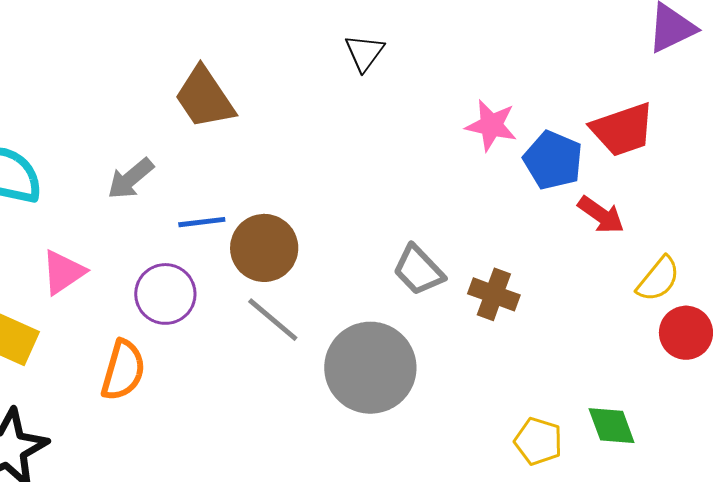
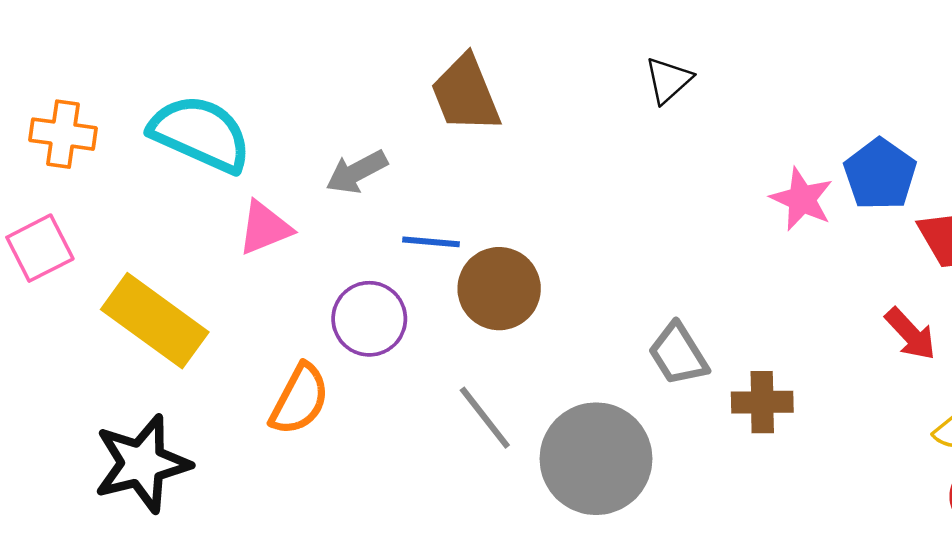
blue pentagon: (553, 160) -> (880, 174), moved
pink triangle: (63, 272) -> (265, 228), moved
brown cross: (494, 294) -> (762, 402), turned -33
gray line: (273, 320) -> (485, 418), moved

